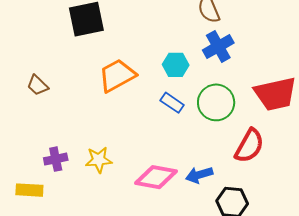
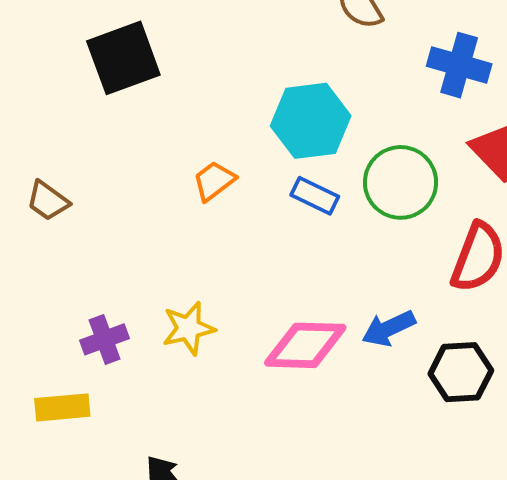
blue cross: (218, 47) -> (459, 65), moved, turned -36
cyan hexagon: (176, 65) -> (311, 121), size x1.5
orange trapezoid: (117, 75) -> (214, 181), moved, size x0.6

